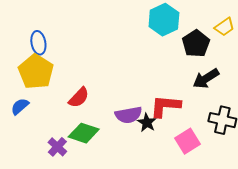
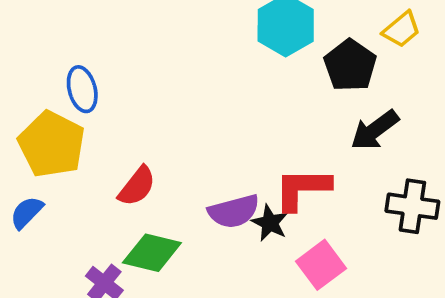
blue ellipse: (38, 43) -> (82, 89), moved
pink square: (187, 141) -> (321, 265), moved

